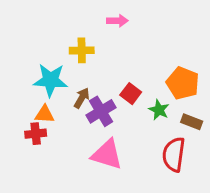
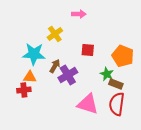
yellow cross: (82, 50) -> (55, 34), turned -35
red square: (131, 94) -> (88, 50), moved, turned -32
brown rectangle: (192, 122) -> (116, 84), moved
pink triangle: (107, 154) -> (88, 104), moved

